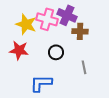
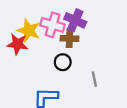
brown cross: (80, 31) -> (69, 38), moved
red star: (19, 50) -> (17, 44), moved

